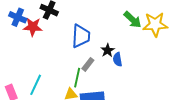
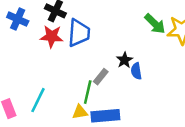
red star: (33, 27) -> (52, 36), moved
blue trapezoid: (81, 36) -> (79, 33), moved

